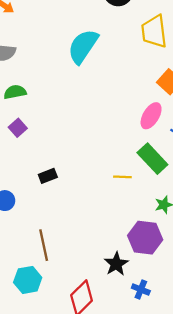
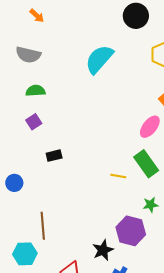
black rectangle: (48, 176) -> (54, 156), moved

